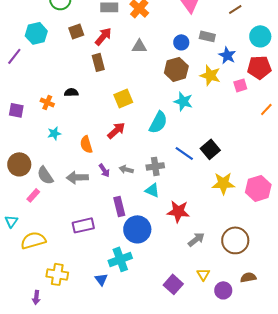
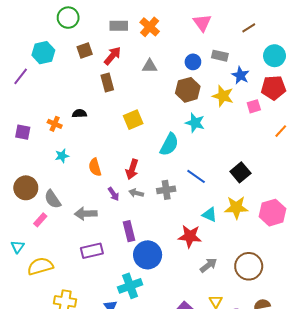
red arrow: (116, 130) -> (132, 169), moved, turned 150
black square: (210, 149) -> (240, 172), moved
gray arrow: (77, 177) -> (86, 214), moved
cyan triangle: (152, 190) -> (209, 215), moved

